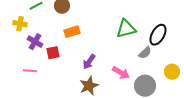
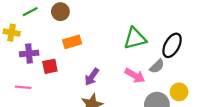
purple cross: (35, 42) -> (29, 54), turned -35
yellow circle: (172, 72) -> (179, 92), moved
pink arrow: (121, 73) -> (135, 76), moved

